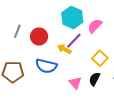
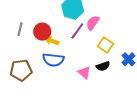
pink semicircle: (95, 26) -> (93, 23), moved
yellow arrow: (64, 49) -> (52, 41), moved
black semicircle: (95, 79) -> (103, 66), turned -128

